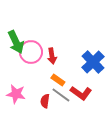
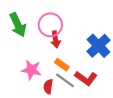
pink circle: (31, 52) -> (50, 25), moved
pink star: (16, 94) -> (31, 70), moved

